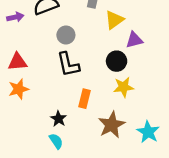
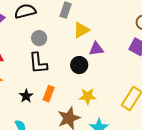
yellow star: (124, 87) -> (88, 96), moved
black star: (59, 119) -> (26, 96), moved

